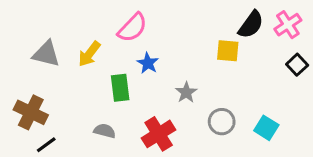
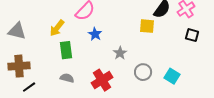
gray triangle: (46, 54) -> (17, 31), moved
black square: (297, 65) -> (192, 35), turned -32
green rectangle: (120, 88) -> (66, 50), moved
brown cross: (31, 112) -> (19, 66), turned -30

